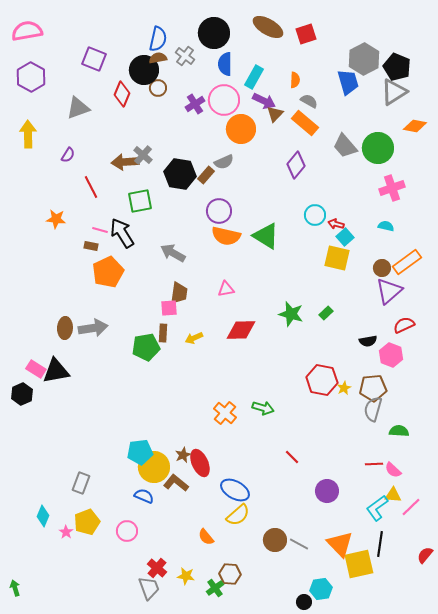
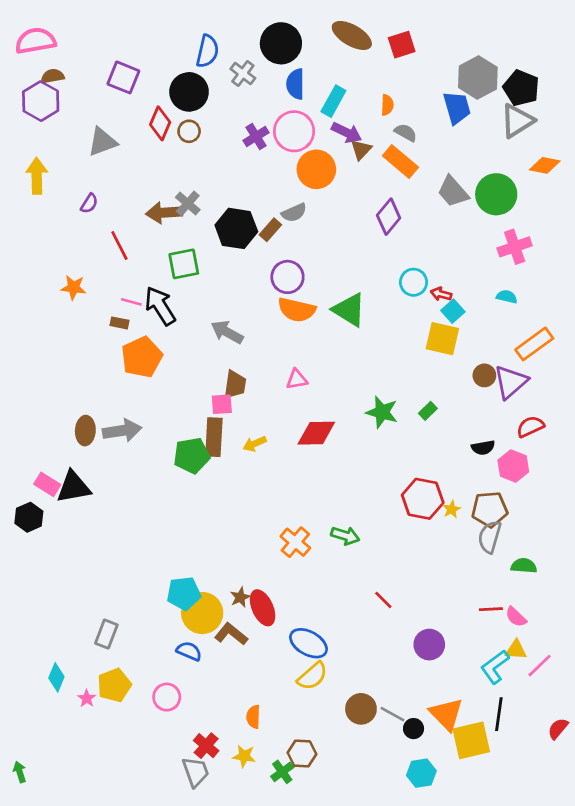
brown semicircle: (158, 58) -> (53, 76), moved
brown circle: (158, 88) -> (189, 131), moved
brown circle: (382, 268) -> (484, 375), moved
brown rectangle: (163, 333) -> (214, 437), size x1.6
orange semicircle: (206, 537) -> (253, 717), moved, turned 42
black circle: (304, 602) -> (414, 729), moved

